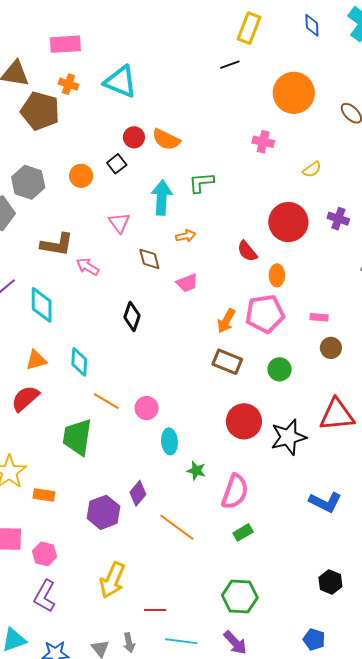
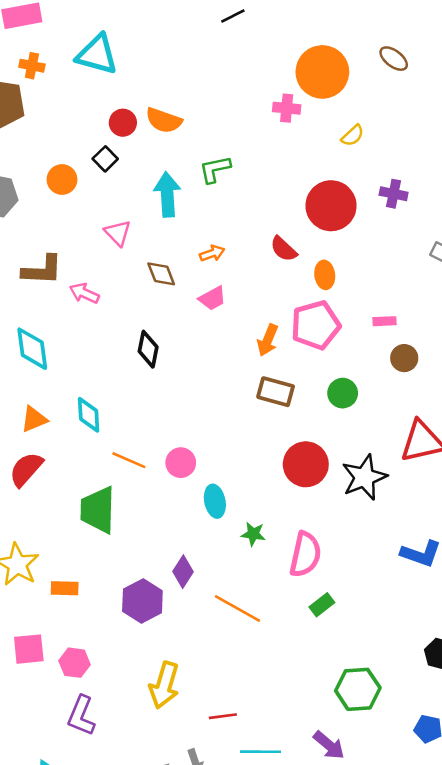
orange circle: (294, 93) -> (322, 72), moved
orange arrow: (186, 236) -> (212, 253), moved
green hexagon: (240, 597) -> (358, 689), moved

